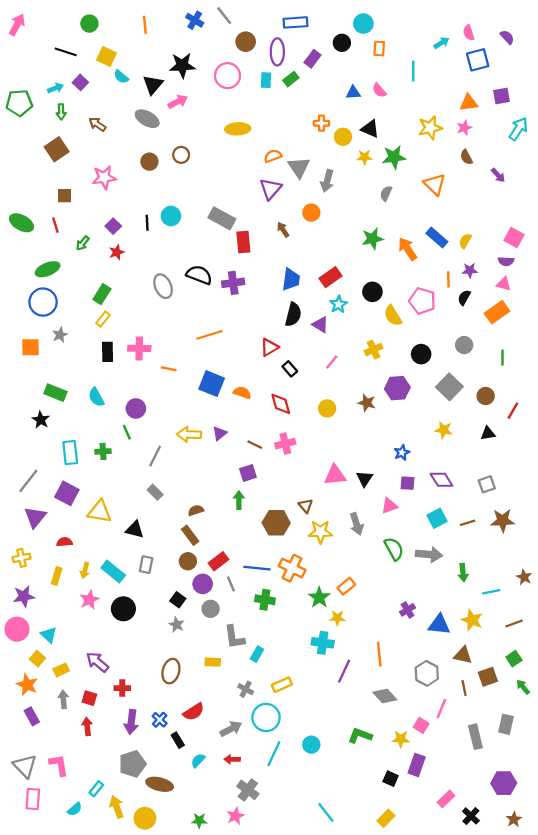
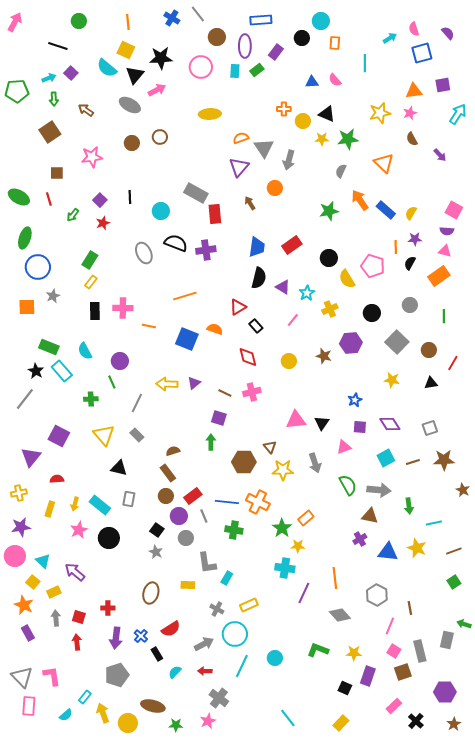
yellow square: (106, 56) -> (126, 50), moved
cyan semicircle: (121, 77) -> (107, 68), size x1.5
cyan circle: (171, 216) -> (161, 211), moved
orange arrow: (408, 249) -> (360, 200), moved
green ellipse: (48, 269) -> (25, 238), moved, turned -50
cyan star: (338, 304) -> (307, 293), moved
orange semicircle: (242, 393) -> (215, 329), moved
cyan rectangle: (70, 453) -> (62, 371), moved, turned -35
purple square: (248, 473) -> (219, 418), turned 35
gray line: (28, 481) -> (25, 399), moved
yellow triangle: (100, 511) -> (104, 435), moved, turned 40
brown star: (524, 577) -> (463, 490), moved
brown triangle: (463, 655) -> (370, 516), moved
purple arrow: (97, 662) -> (75, 572), moved
brown square: (488, 677) -> (403, 672), moved
green arrow: (523, 687) -> (464, 624), moved, turned -32
pink square: (421, 725) -> (394, 651), moved
brown ellipse: (160, 784) -> (153, 706), moved

